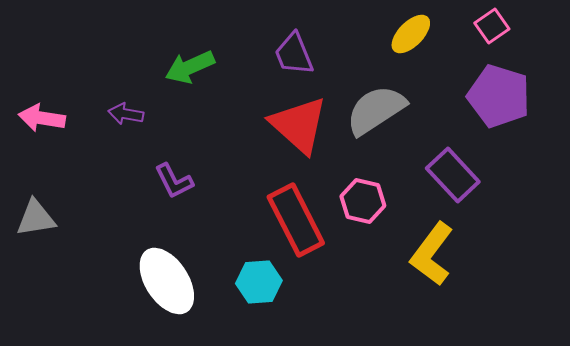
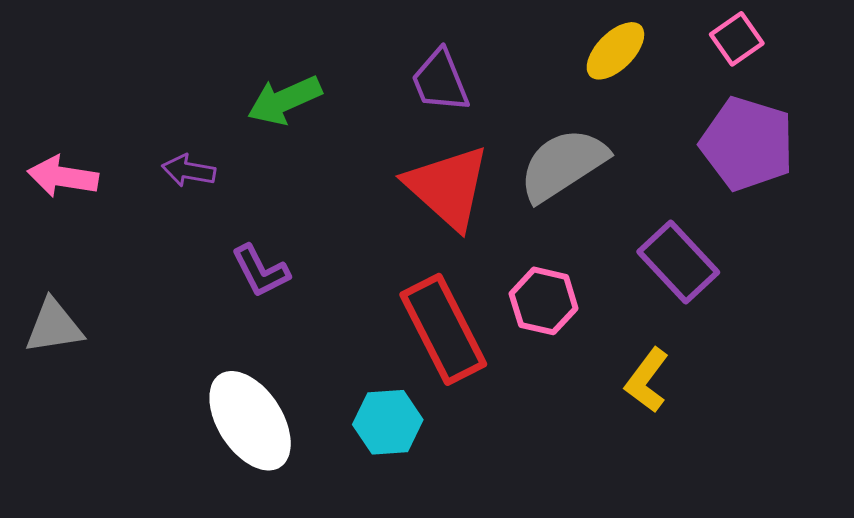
yellow L-shape: (432, 254) -> (647, 380), size x0.7

